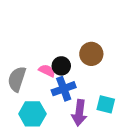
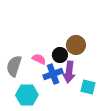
black circle: (61, 66) -> (60, 55), moved
purple arrow: (79, 113) -> (69, 72), moved

